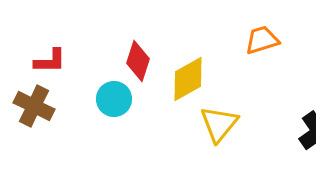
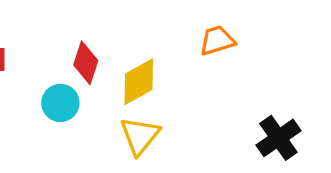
yellow triangle: (219, 124) -> (140, 136), moved

